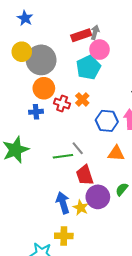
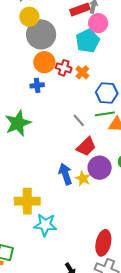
yellow circle: (22, 52) -> (29, 17), moved
red cross: (62, 104) -> (64, 68), moved
green line: (63, 156) -> (105, 114), moved
red trapezoid: (85, 175) -> (86, 147), turned -115
yellow cross: (64, 236) -> (27, 201), moved, size x1.4

